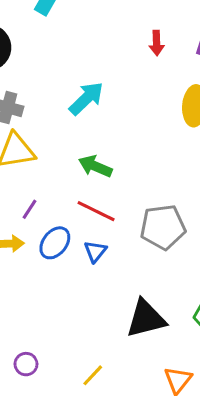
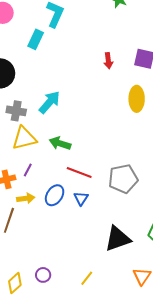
cyan arrow: (86, 98) -> (49, 102), moved
green arrow: (95, 166) -> (60, 143), moved
purple line: (29, 209) -> (28, 170), moved

